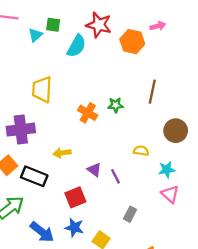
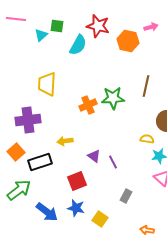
green star: (115, 105) -> (113, 98), size x1.6
orange cross: (88, 113) -> (88, 105), turned 36
yellow semicircle: (141, 151) -> (147, 139), moved
black rectangle: (34, 176) -> (40, 162), turned -40

